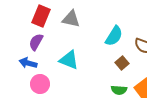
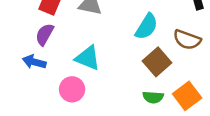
brown square: (122, 63) -> (157, 62), size x1.5
pink circle: (40, 84) -> (72, 89), moved

